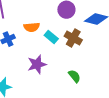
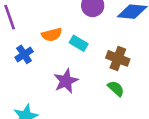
brown cross: (73, 38) -> (118, 58), moved

